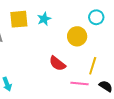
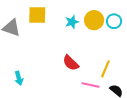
cyan star: (44, 19) -> (72, 22), moved
yellow circle: (77, 36) -> (94, 20), moved

